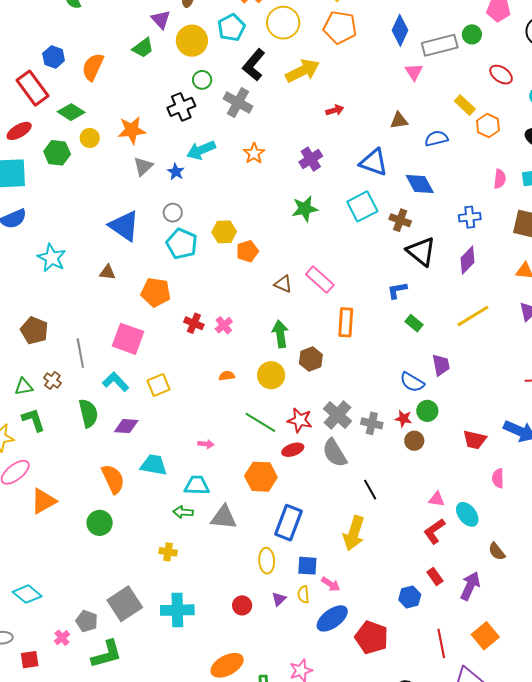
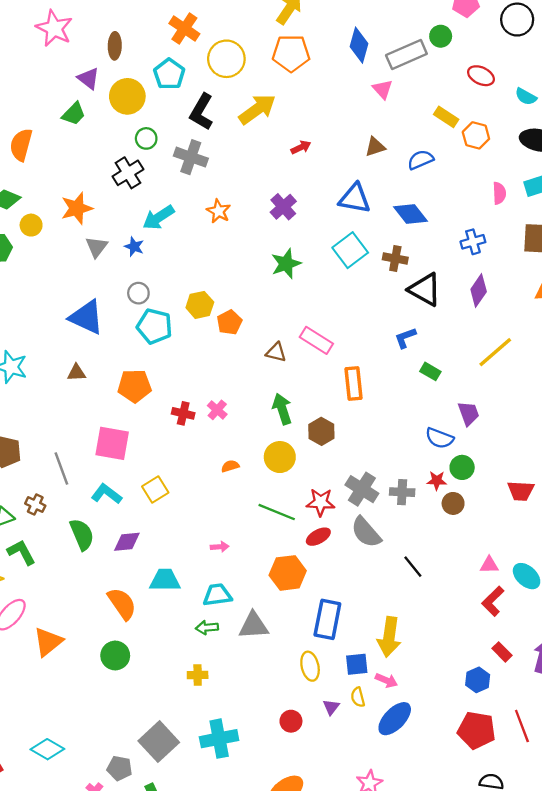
yellow arrow: (354, 533) -> (389, 637), moved
red pentagon: (372, 637) -> (477, 730), moved

